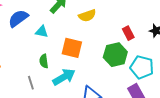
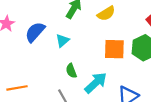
cyan triangle: (42, 32) -> (62, 40), turned -40
orange square: (72, 48) -> (114, 49), moved

